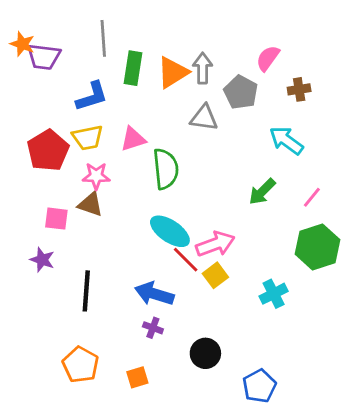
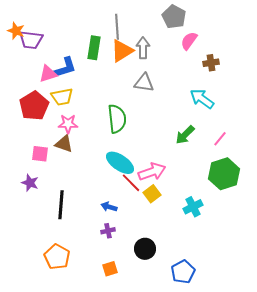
gray line: (103, 38) -> (117, 27), moved
gray pentagon: (241, 92) -> (174, 17), moved
pink triangle: (133, 139) -> (48, 74), moved
blue arrow: (154, 294) -> (109, 207), size x0.6
purple cross: (153, 328) -> (108, 231), turned -32
orange square: (137, 377) -> (110, 269), moved

